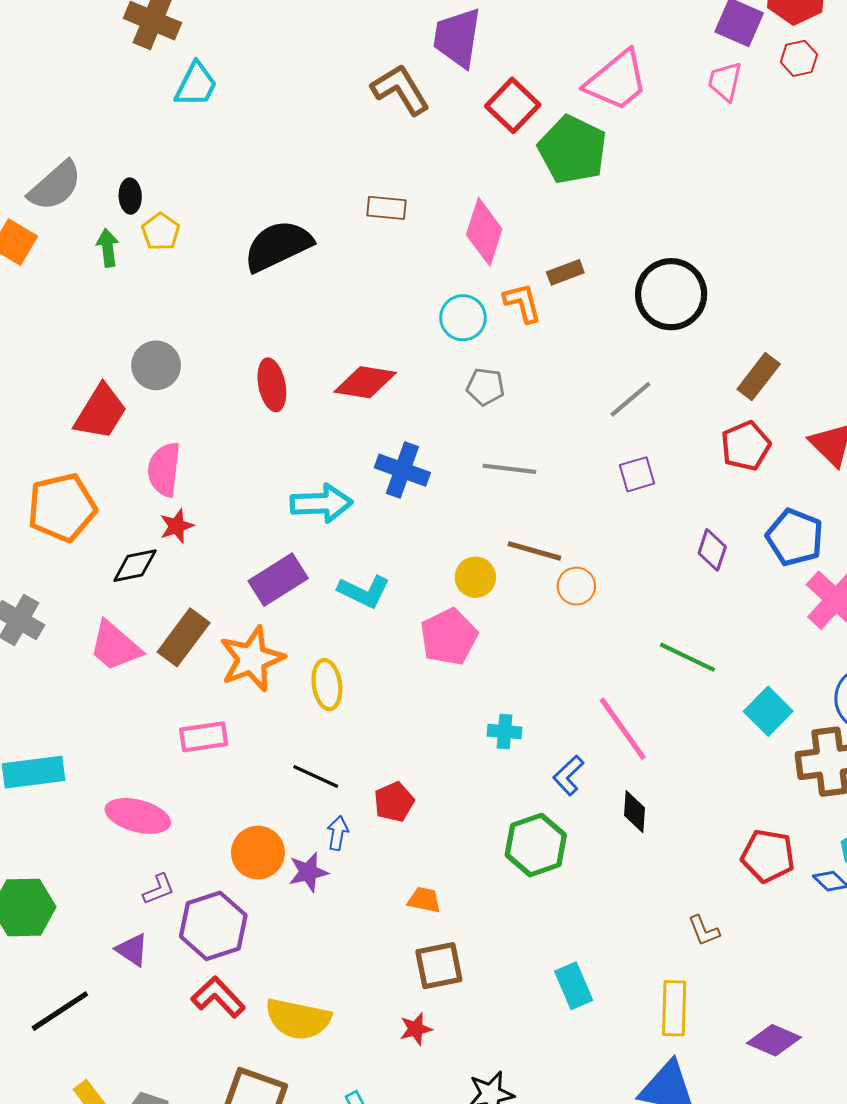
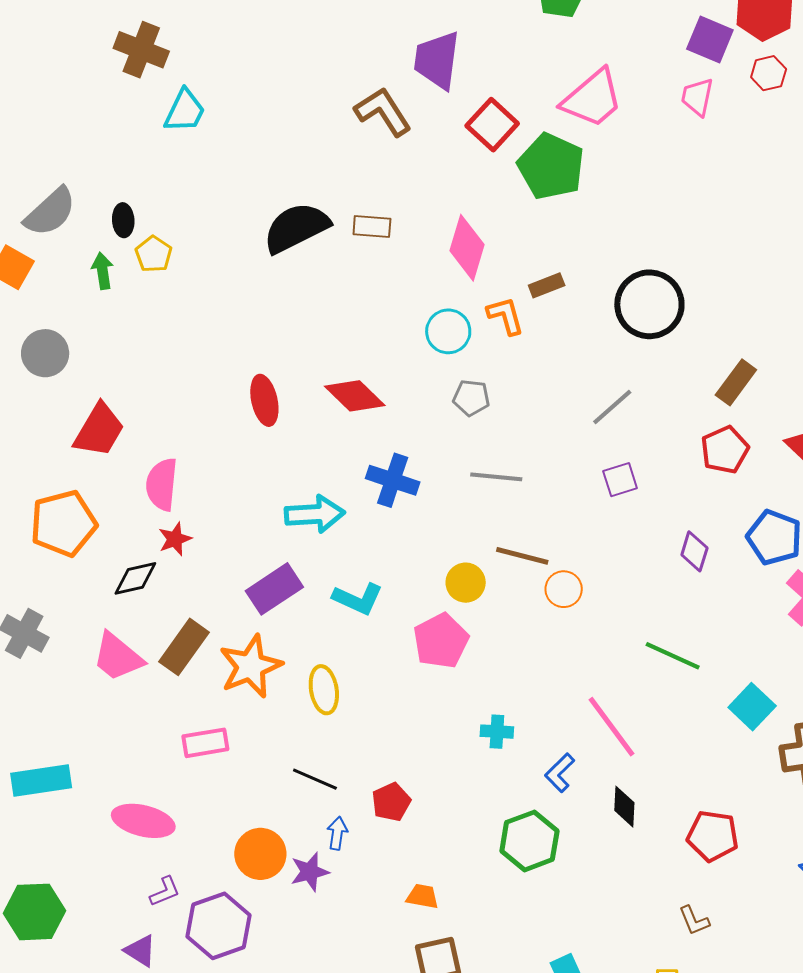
black semicircle: (278, 246) -> (296, 228), moved
gray circle: (156, 365) -> (45, 353), moved
red diamond: (365, 382) -> (355, 396), turned 36
red pentagon: (768, 856) -> (713, 836), moved

